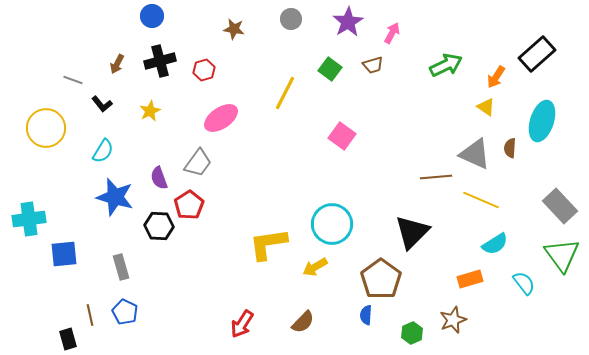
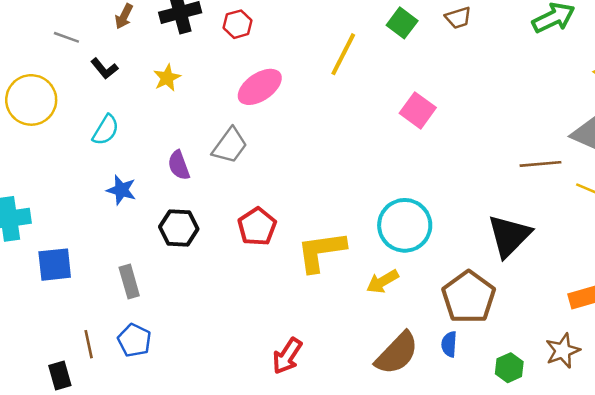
blue star: (115, 197) -> (121, 190), size x0.6
red pentagon: (189, 205) -> (257, 227), moved
brown semicircle: (303, 322) -> (397, 353), moved, size x1.5

